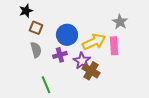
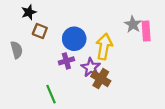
yellow arrow: (94, 42) -> (104, 47), turned -55
pink rectangle: (114, 46) -> (146, 31), moved
gray semicircle: (36, 50) -> (17, 50), moved

